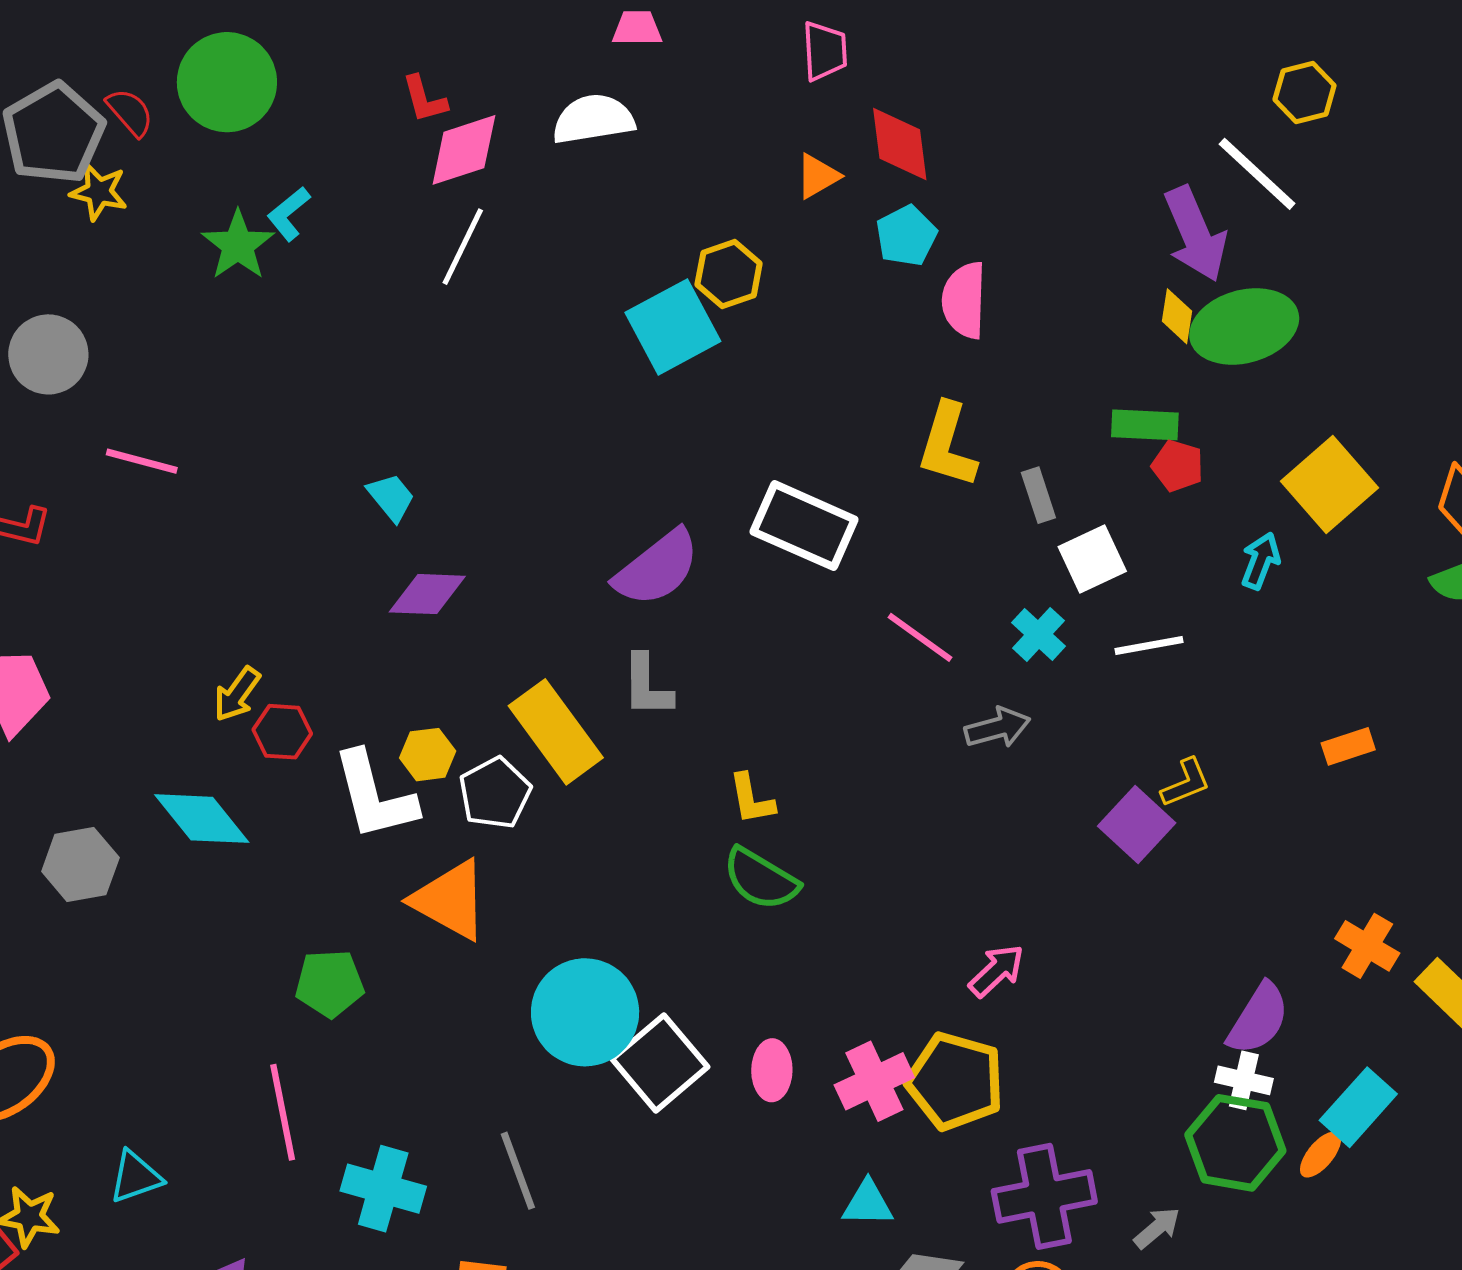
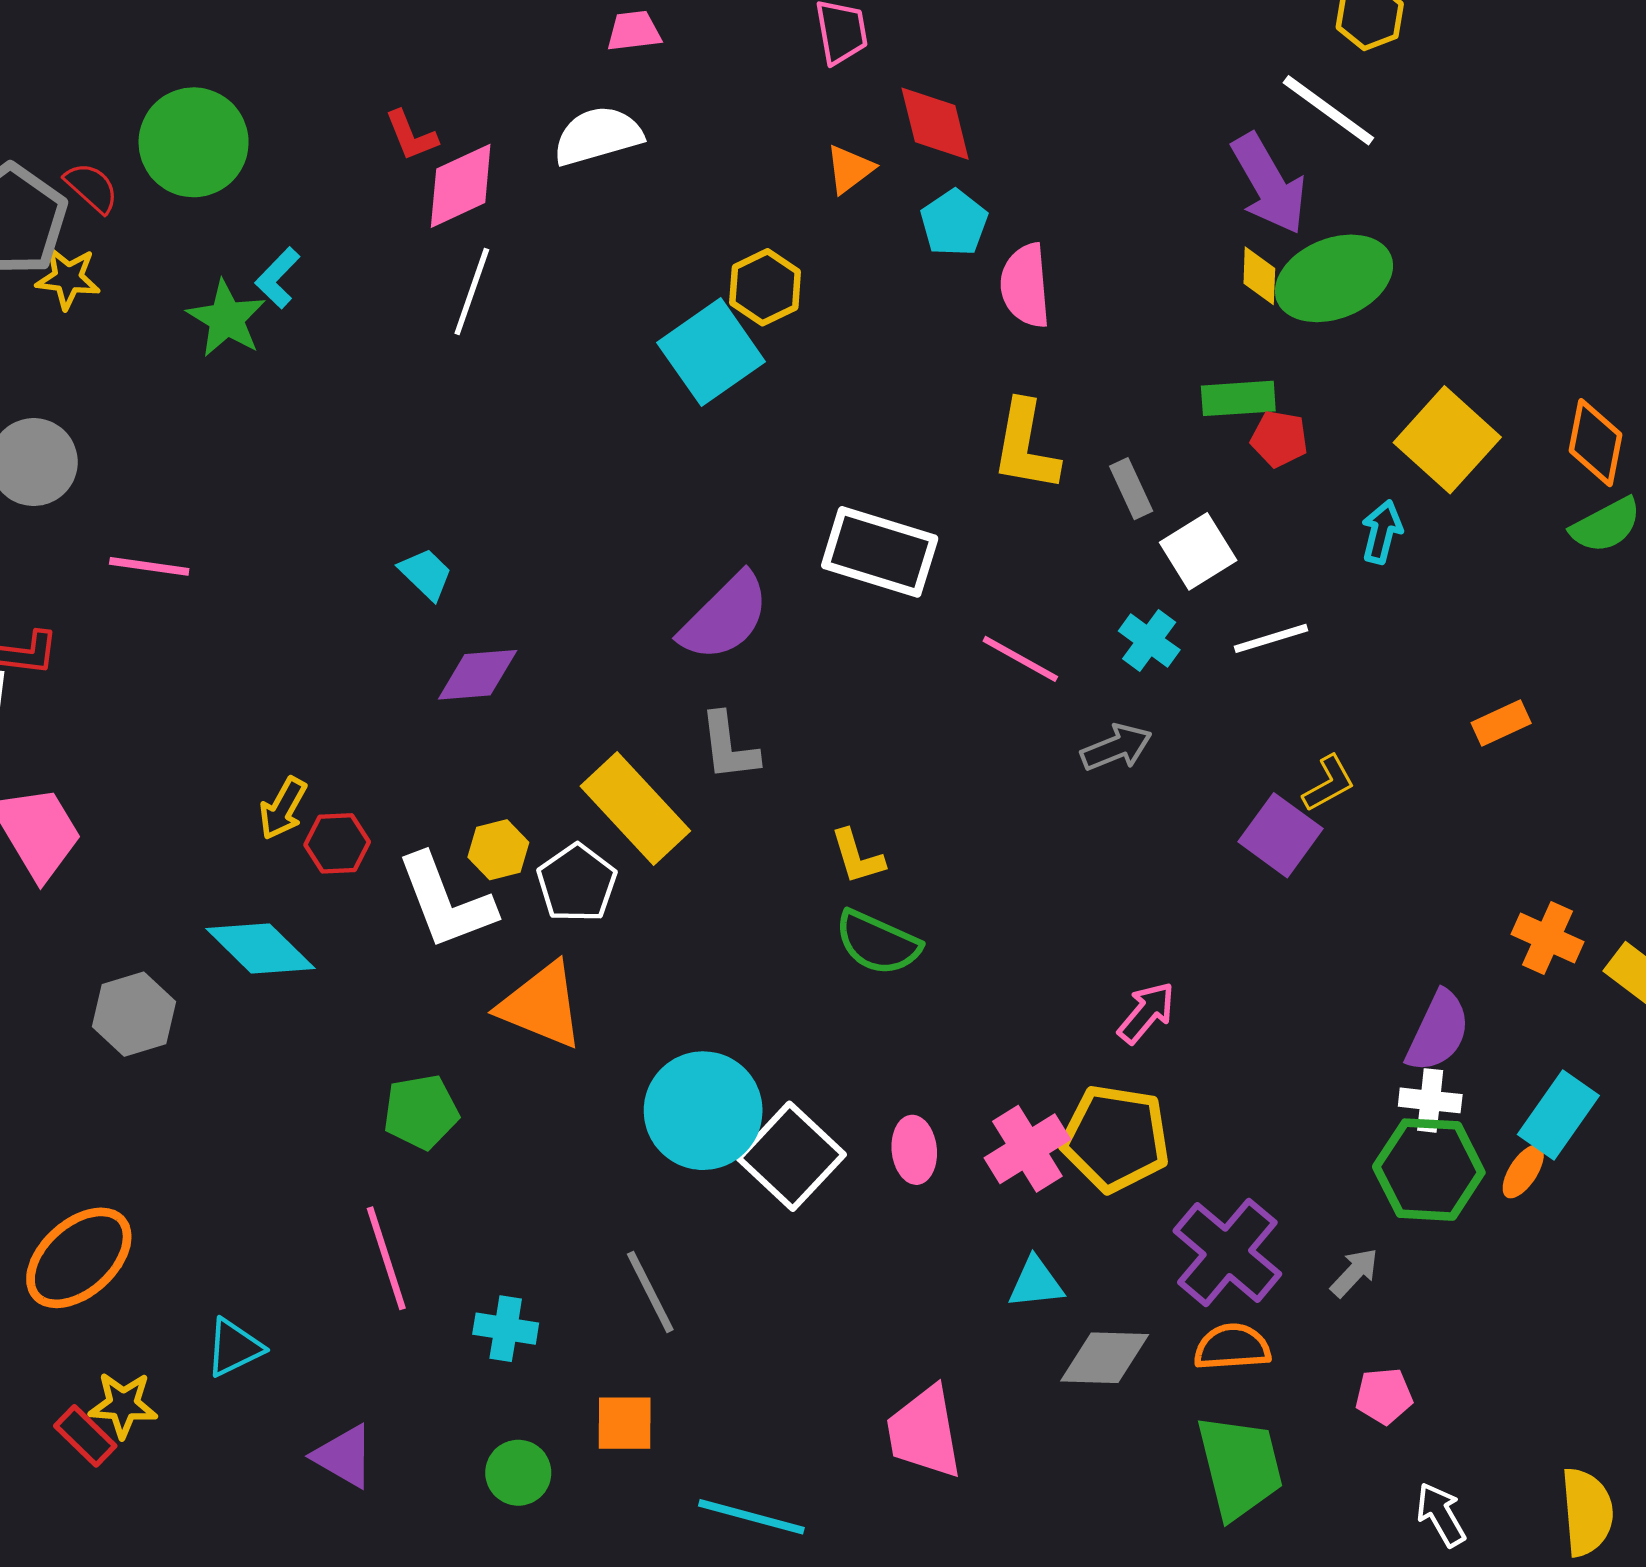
cyan cross: (383, 1189) -> (506, 1329), size x0.7
purple cross: (1044, 1196) -> (1227, 1252), turned -32

